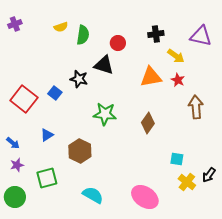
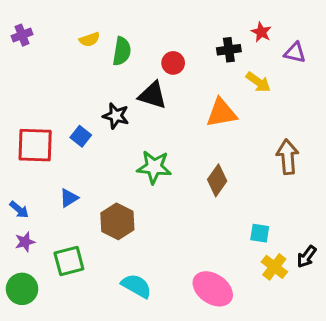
purple triangle: (201, 36) -> (295, 53), size x0.7
red star: (178, 80) -> (261, 32), moved
red square: (24, 99) -> (35, 145), turned -36

